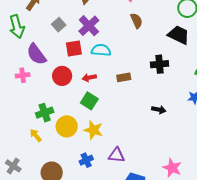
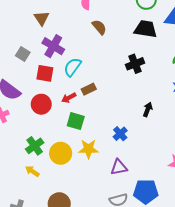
red square: (74, 49) -> (45, 73), turned 36
cyan semicircle: (101, 50) -> (72, 67), turned -42
brown rectangle: (124, 77) -> (89, 89), moved
black arrow: (159, 110) -> (148, 109), turned -64
blue cross: (86, 160) -> (120, 134), moved

